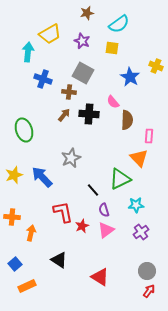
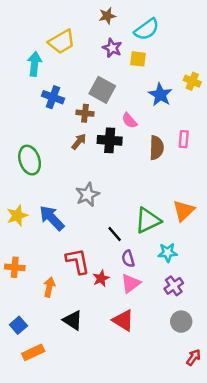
purple star: (82, 41) -> (112, 48), moved
pink semicircle: (113, 102) -> (129, 121), moved
pink rectangle: (149, 136) -> (184, 139), moved
orange triangle: (139, 158) -> (184, 211), moved, turned 30
orange arrow: (31, 233) -> (49, 287), moved
gray circle: (147, 271) -> (181, 322), moved
red triangle: (100, 277) -> (123, 320), moved
red arrow: (149, 291) -> (194, 357), moved

